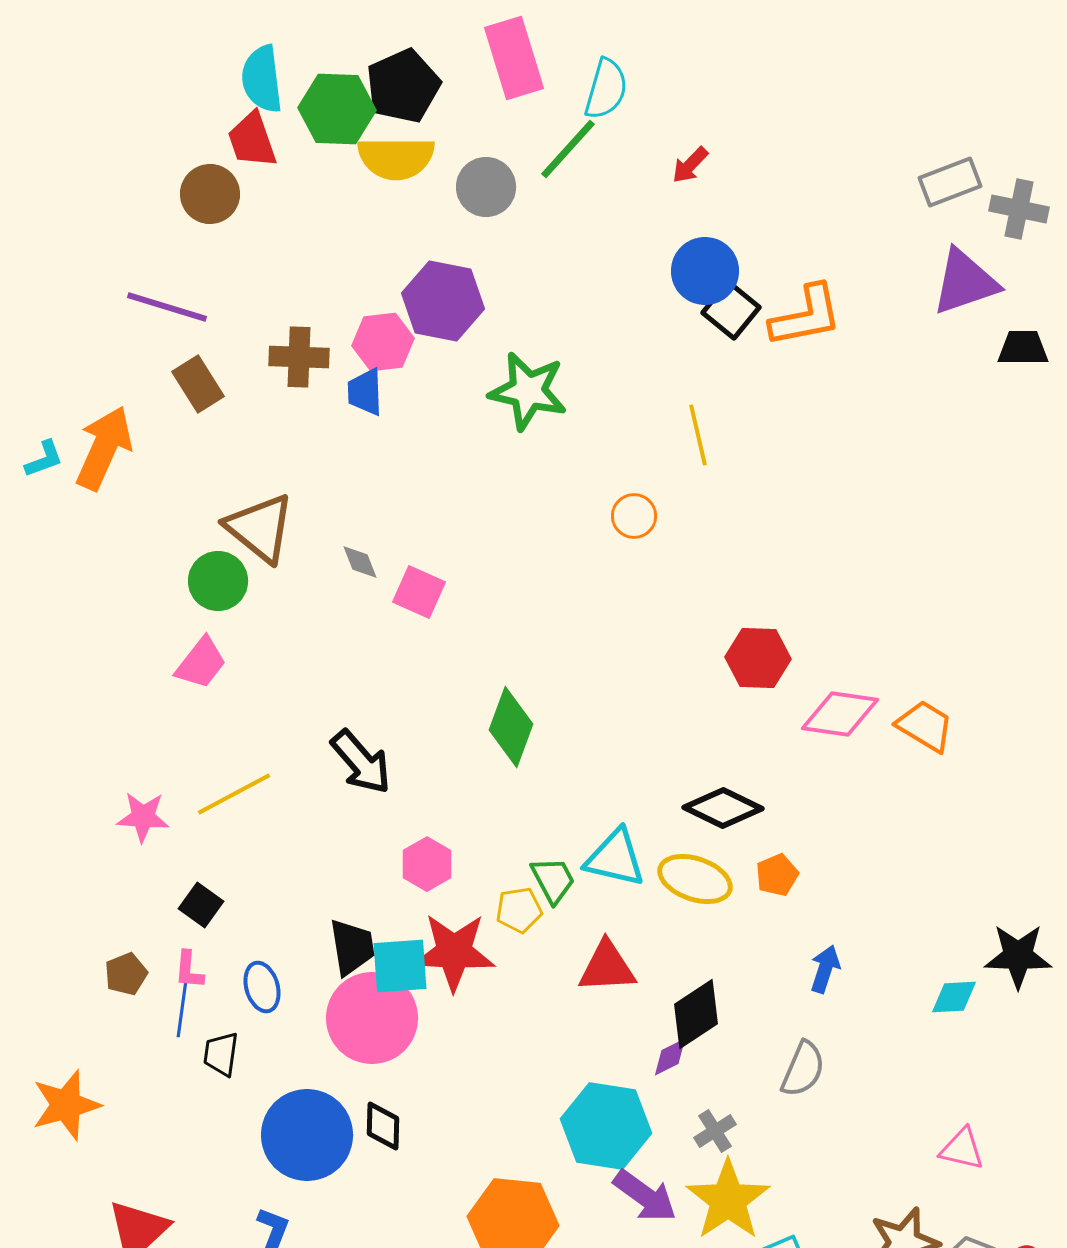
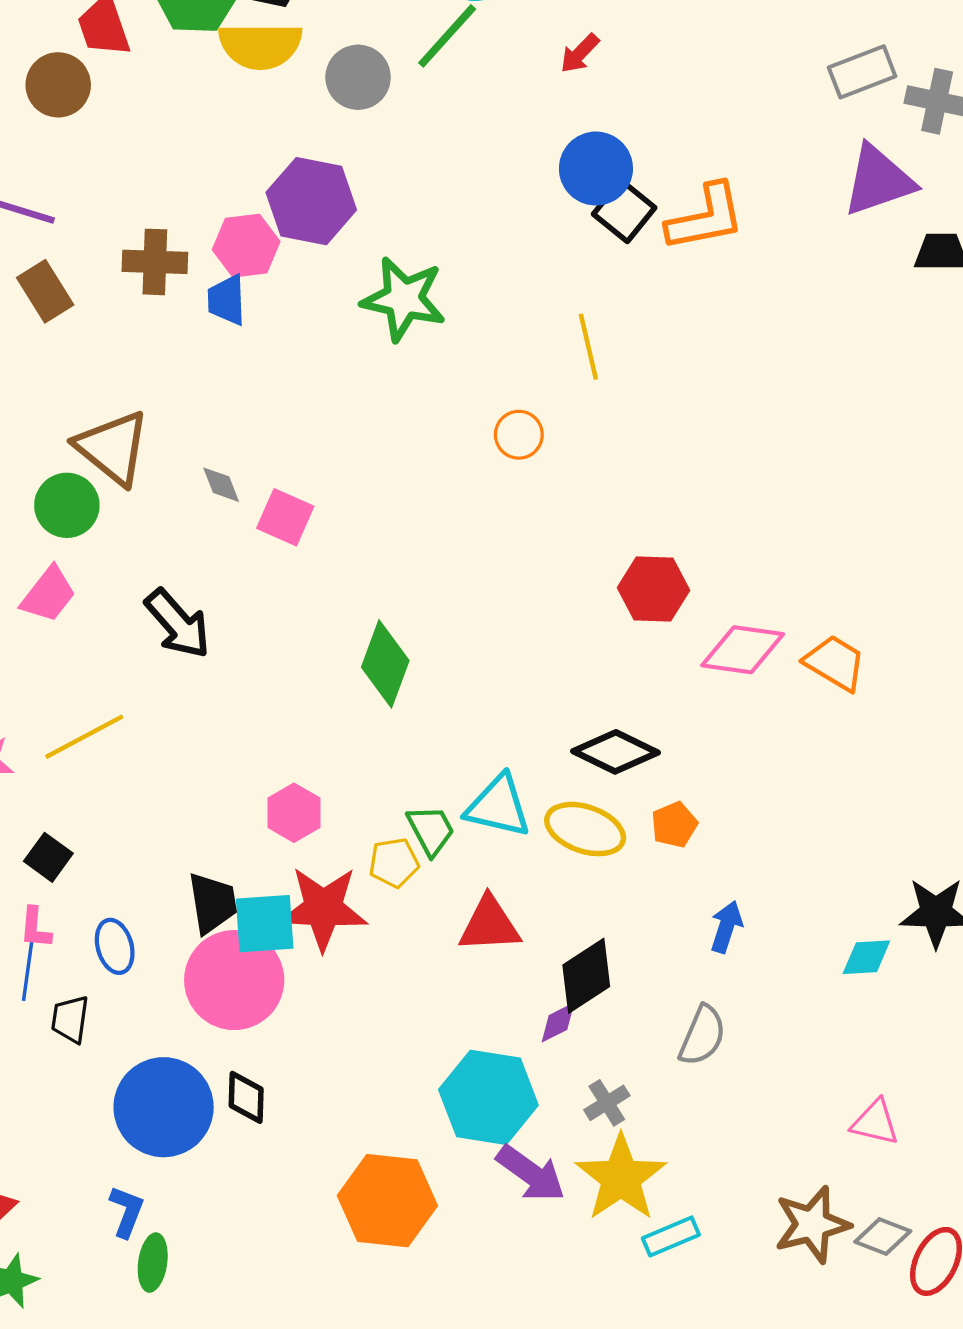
black arrow: (361, 762) -> (178, 624), moved

